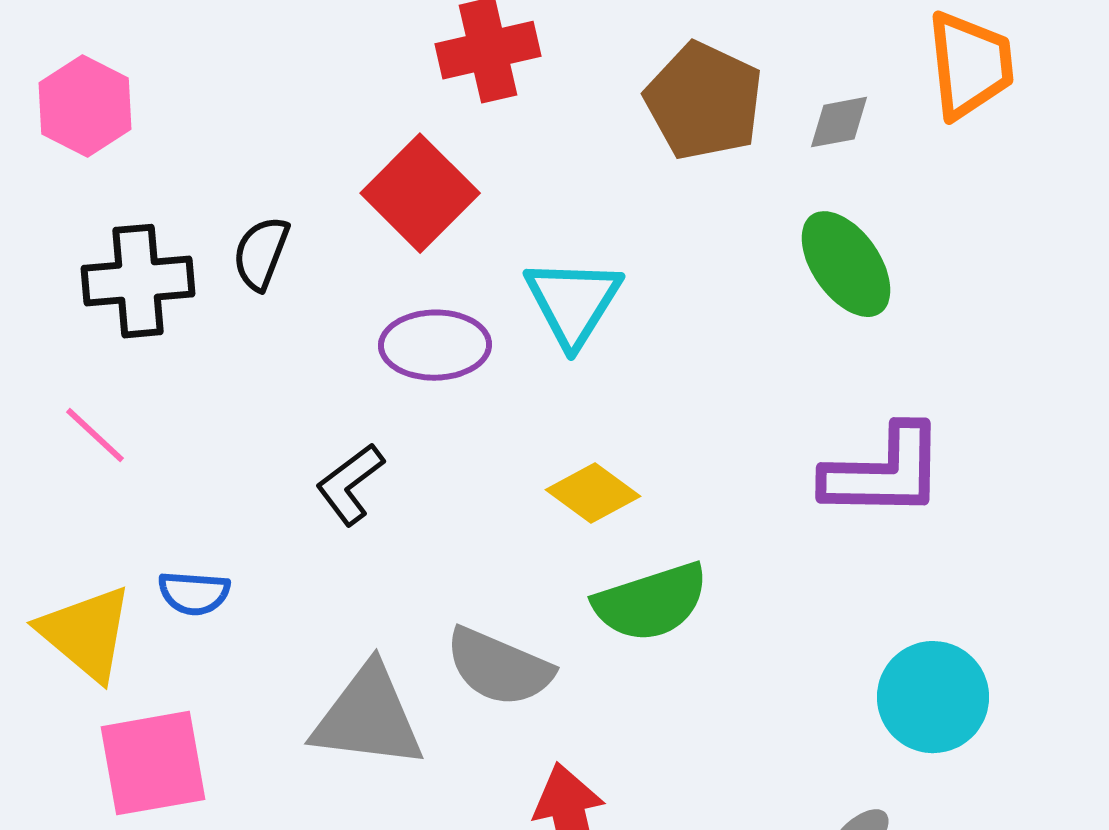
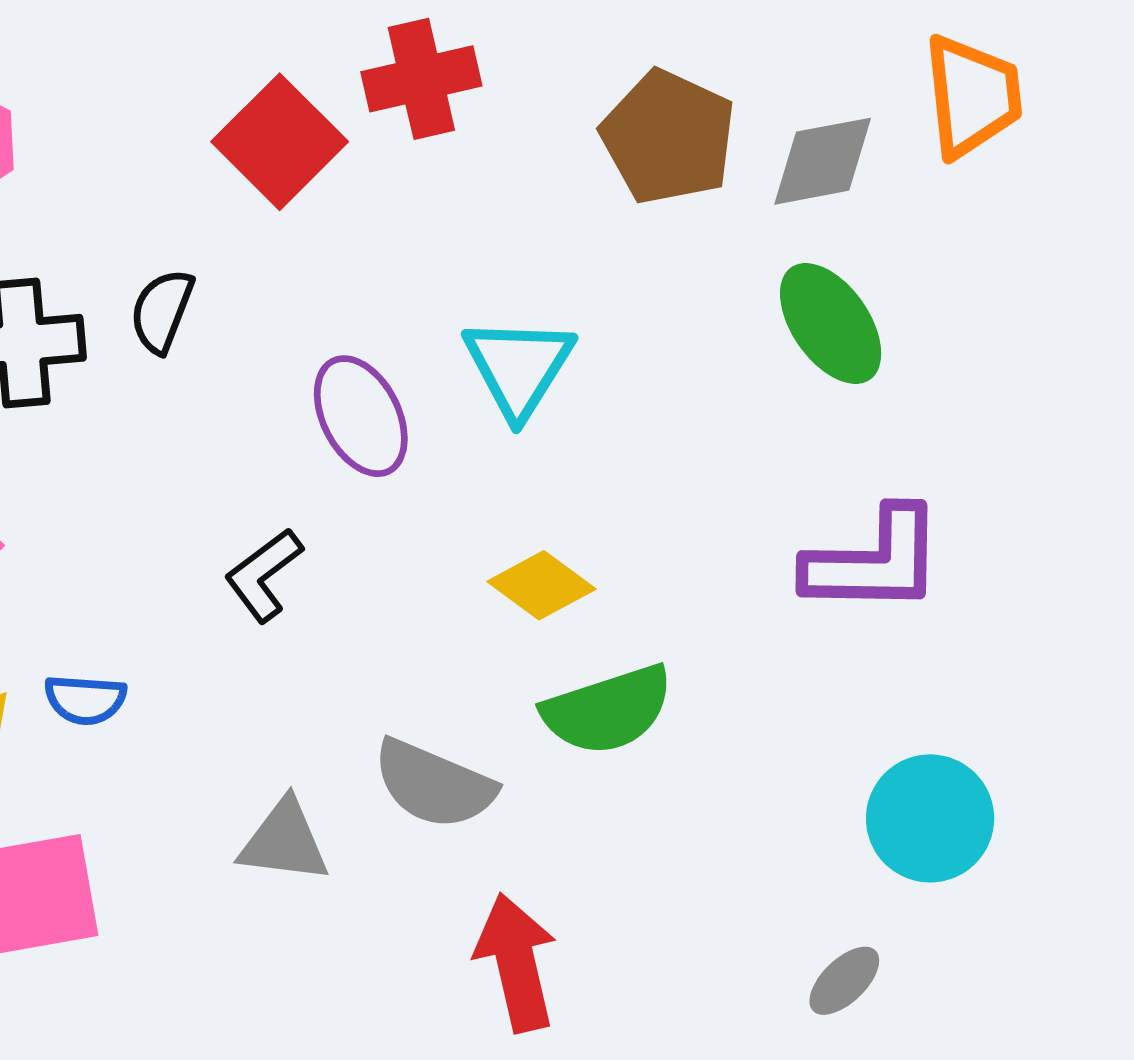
gray diamond: (839, 122) -> (823, 161), size x1.5
red square: (420, 193) -> (280, 142), moved
purple ellipse: (435, 345) -> (361, 416), turned 64
gray triangle: (368, 717) -> (284, 841), size x0.7

